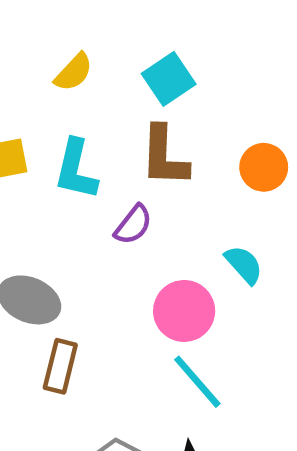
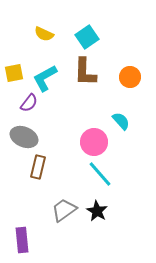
yellow semicircle: (74, 72) -> (44, 34), turned 72
cyan L-shape: (76, 170) -> (45, 78), turned 48
purple semicircle: (133, 225) -> (29, 103), moved

